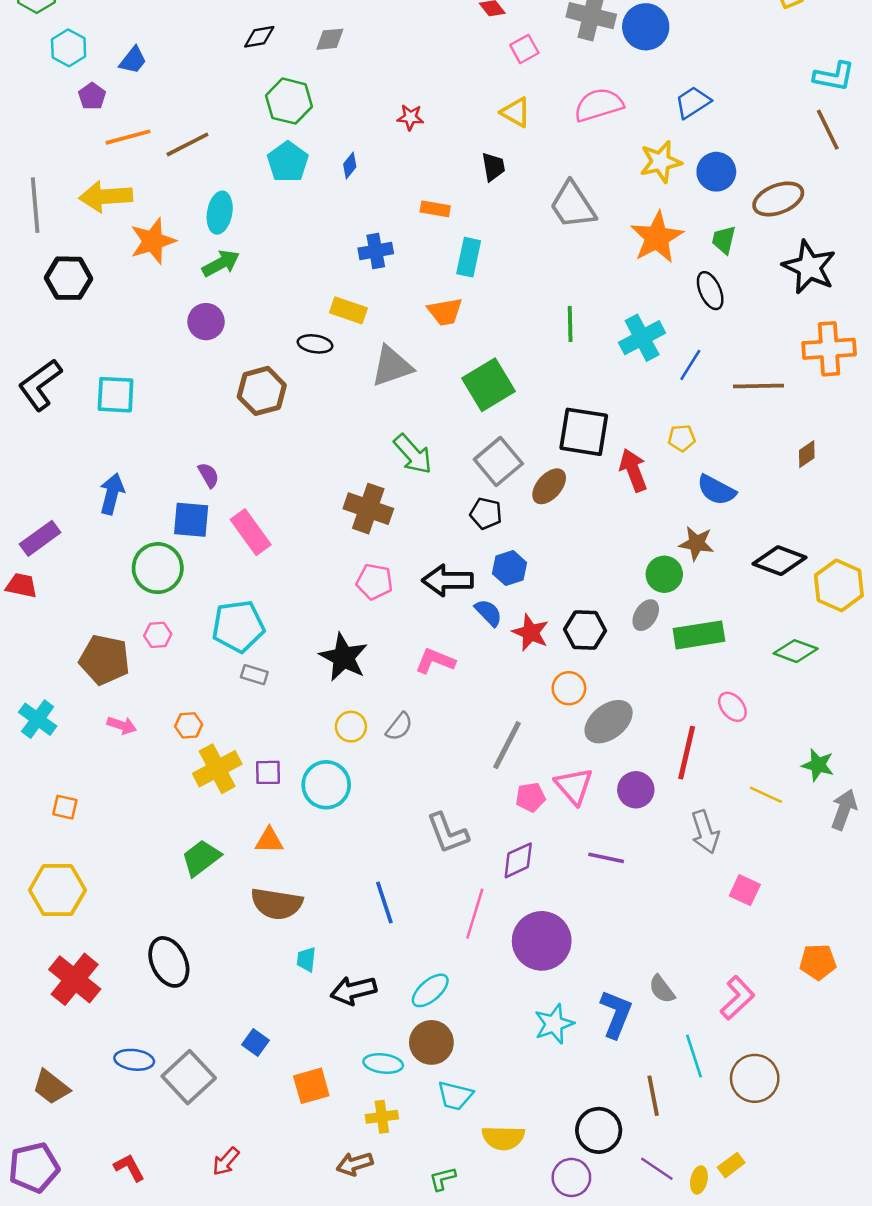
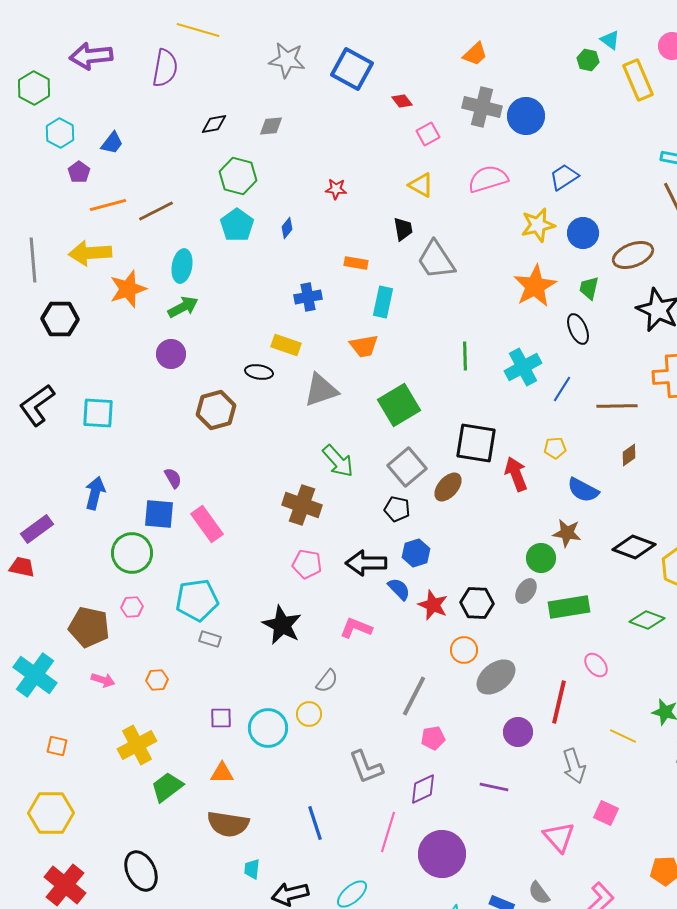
gray trapezoid: (573, 205) -> (436, 260), moved
brown diamond: (807, 454) -> (629, 455), moved
cyan cross: (38, 719) -> (35, 675), size x1.4
yellow circle: (351, 727) -> (309, 714), moved
yellow cross: (217, 769) -> (137, 745), moved
pink triangle: (574, 786) -> (559, 837), moved

